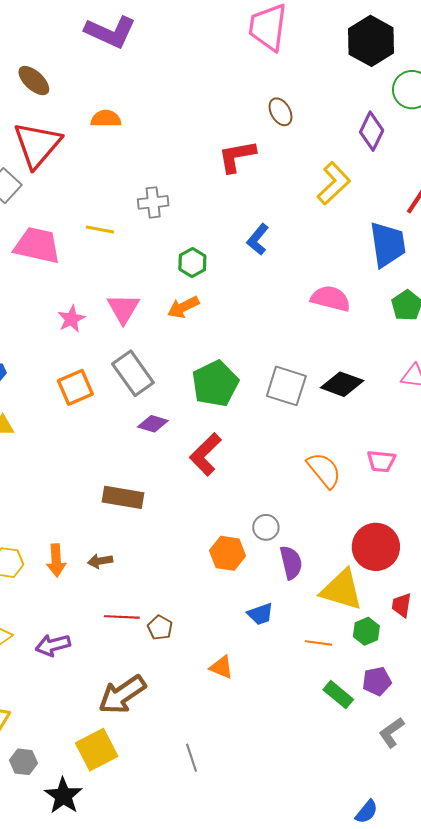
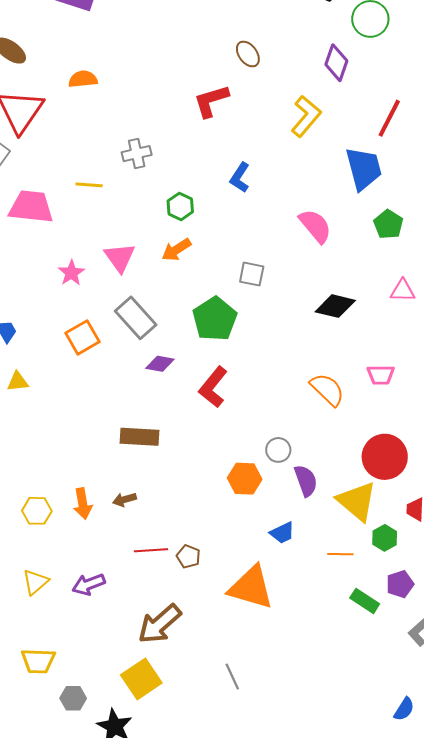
pink semicircle: (331, 299) -> (315, 226), turned 42
gray square: (286, 386) -> (252, 274), moved, size x0.7
yellow triangle: (342, 590) -> (357, 501), turned 30
orange triangle: (221, 667) -> (251, 587), size x2.0

